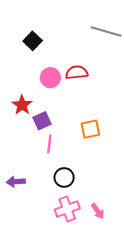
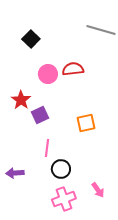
pink line: (49, 144) -> (47, 148), moved
pink arrow: (98, 211) -> (98, 190), moved

